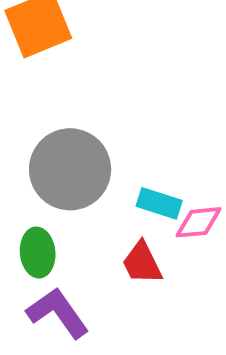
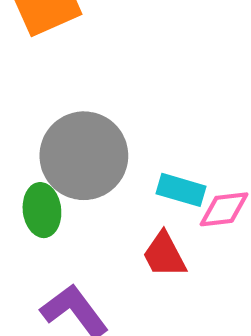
green ellipse: (38, 253) -> (42, 210), moved

